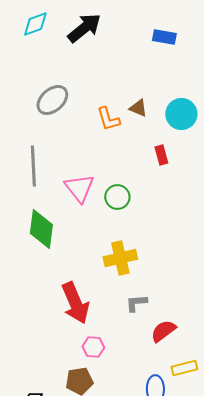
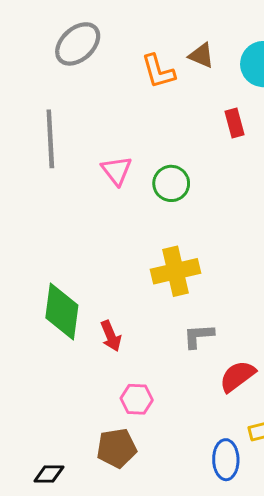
pink triangle: (79, 188) -> (117, 171), size x0.7
green diamond: (41, 229) -> (62, 311), moved
red arrow: (75, 303) -> (111, 336), size x0.5

